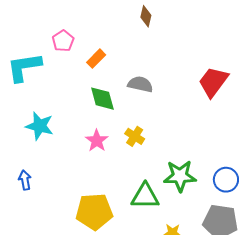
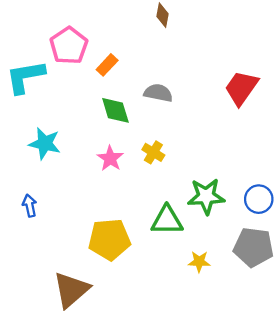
pink pentagon: (63, 41) -> (69, 46), size x1.5

